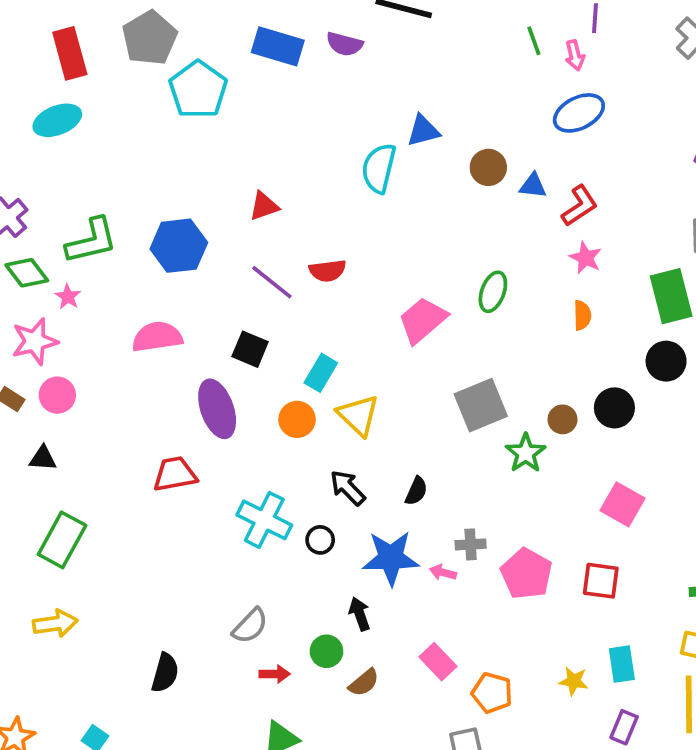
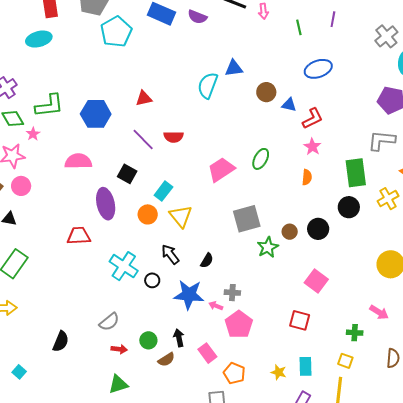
pink arrow: (575, 55) -> (263, 11), moved
pink pentagon: (526, 574) -> (239, 324), moved
black arrow: (360, 614) -> (179, 338), moved

